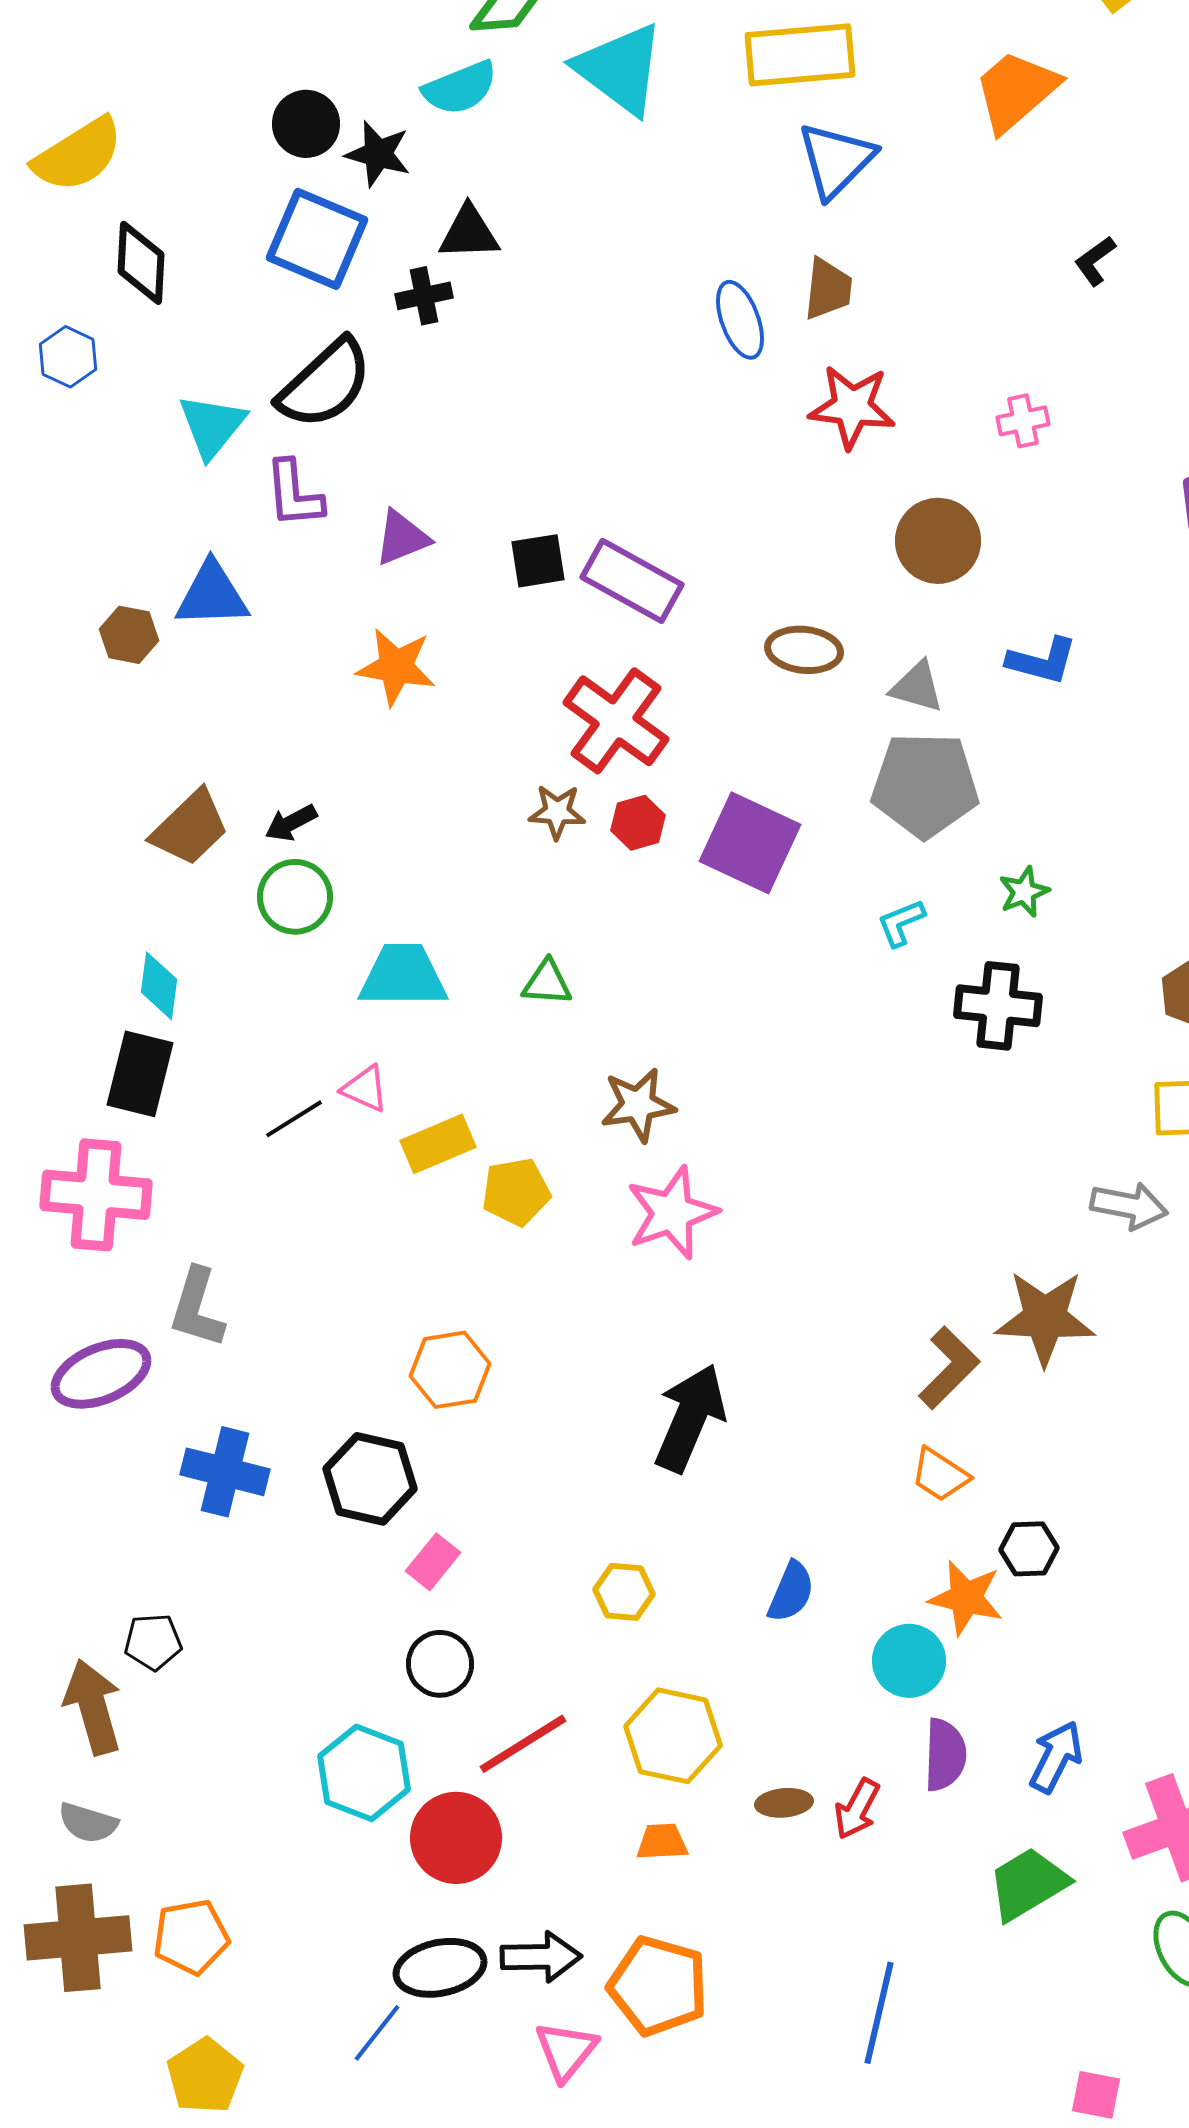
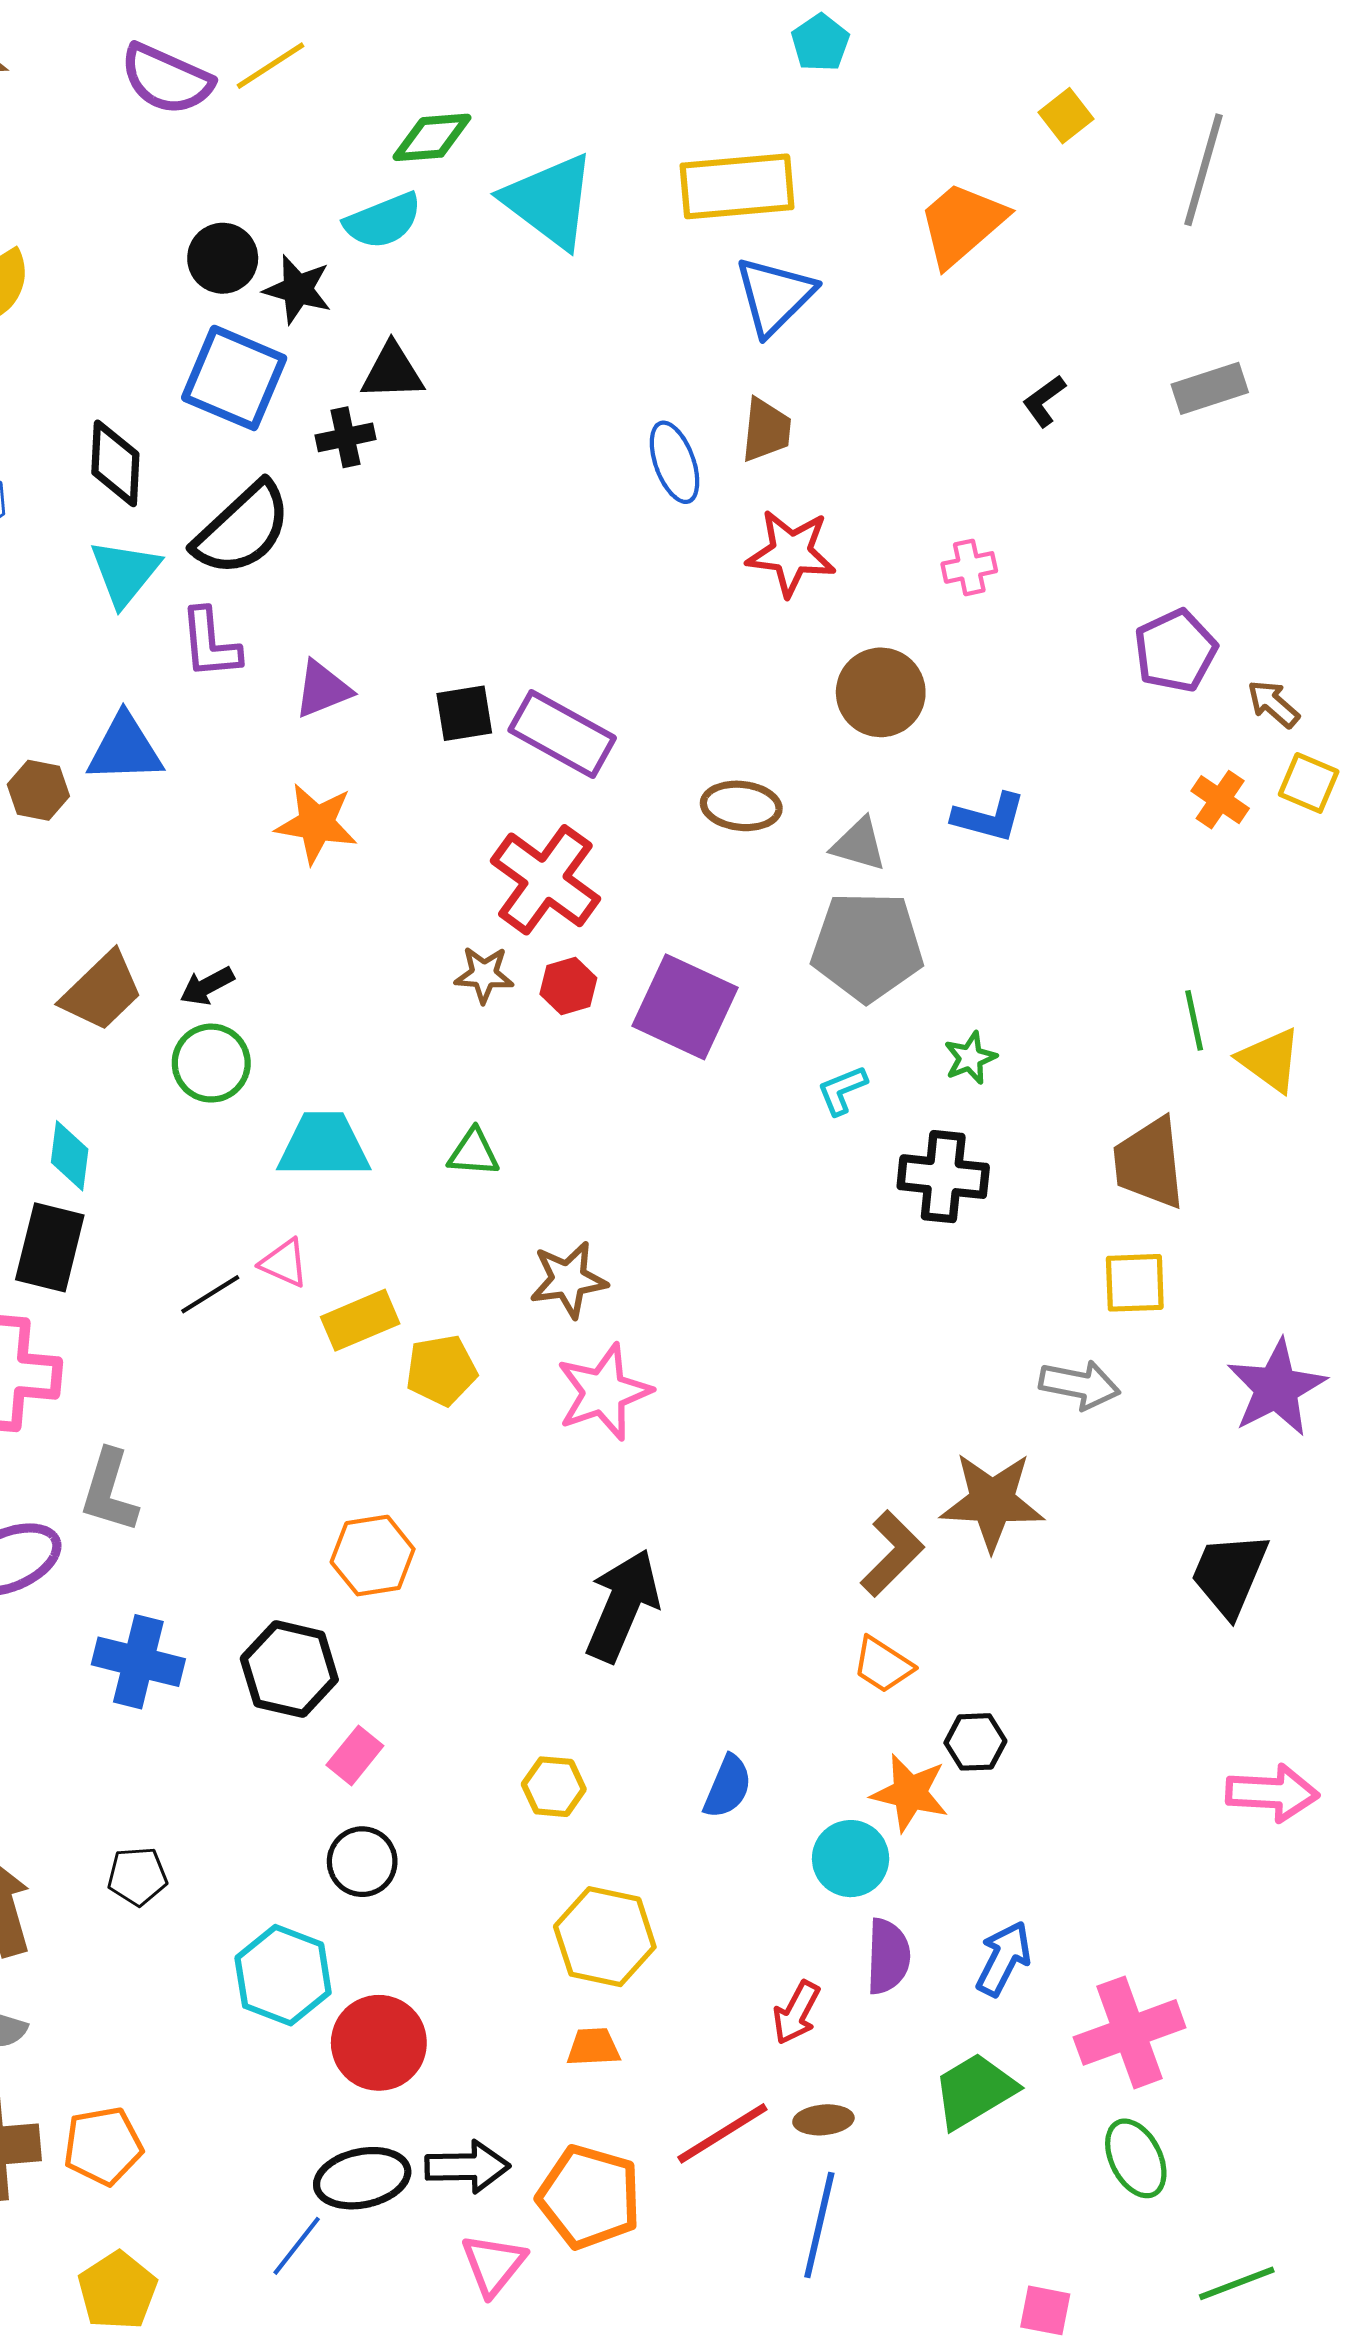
black diamond: (141, 263) -> (115, 463), moved
black pentagon: (153, 1642) -> (137, 1876), moved
red line: (523, 1744) -> (722, 2133), moved
brown ellipse: (784, 1803) -> (823, 2120), moved

